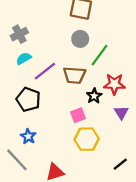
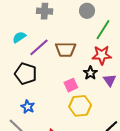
gray cross: (19, 34) -> (45, 11), moved, turned 35
gray circle: (80, 39) -> (87, 11), moved
green line: (100, 55) -> (103, 30), moved
black star: (94, 96) -> (90, 73), moved

